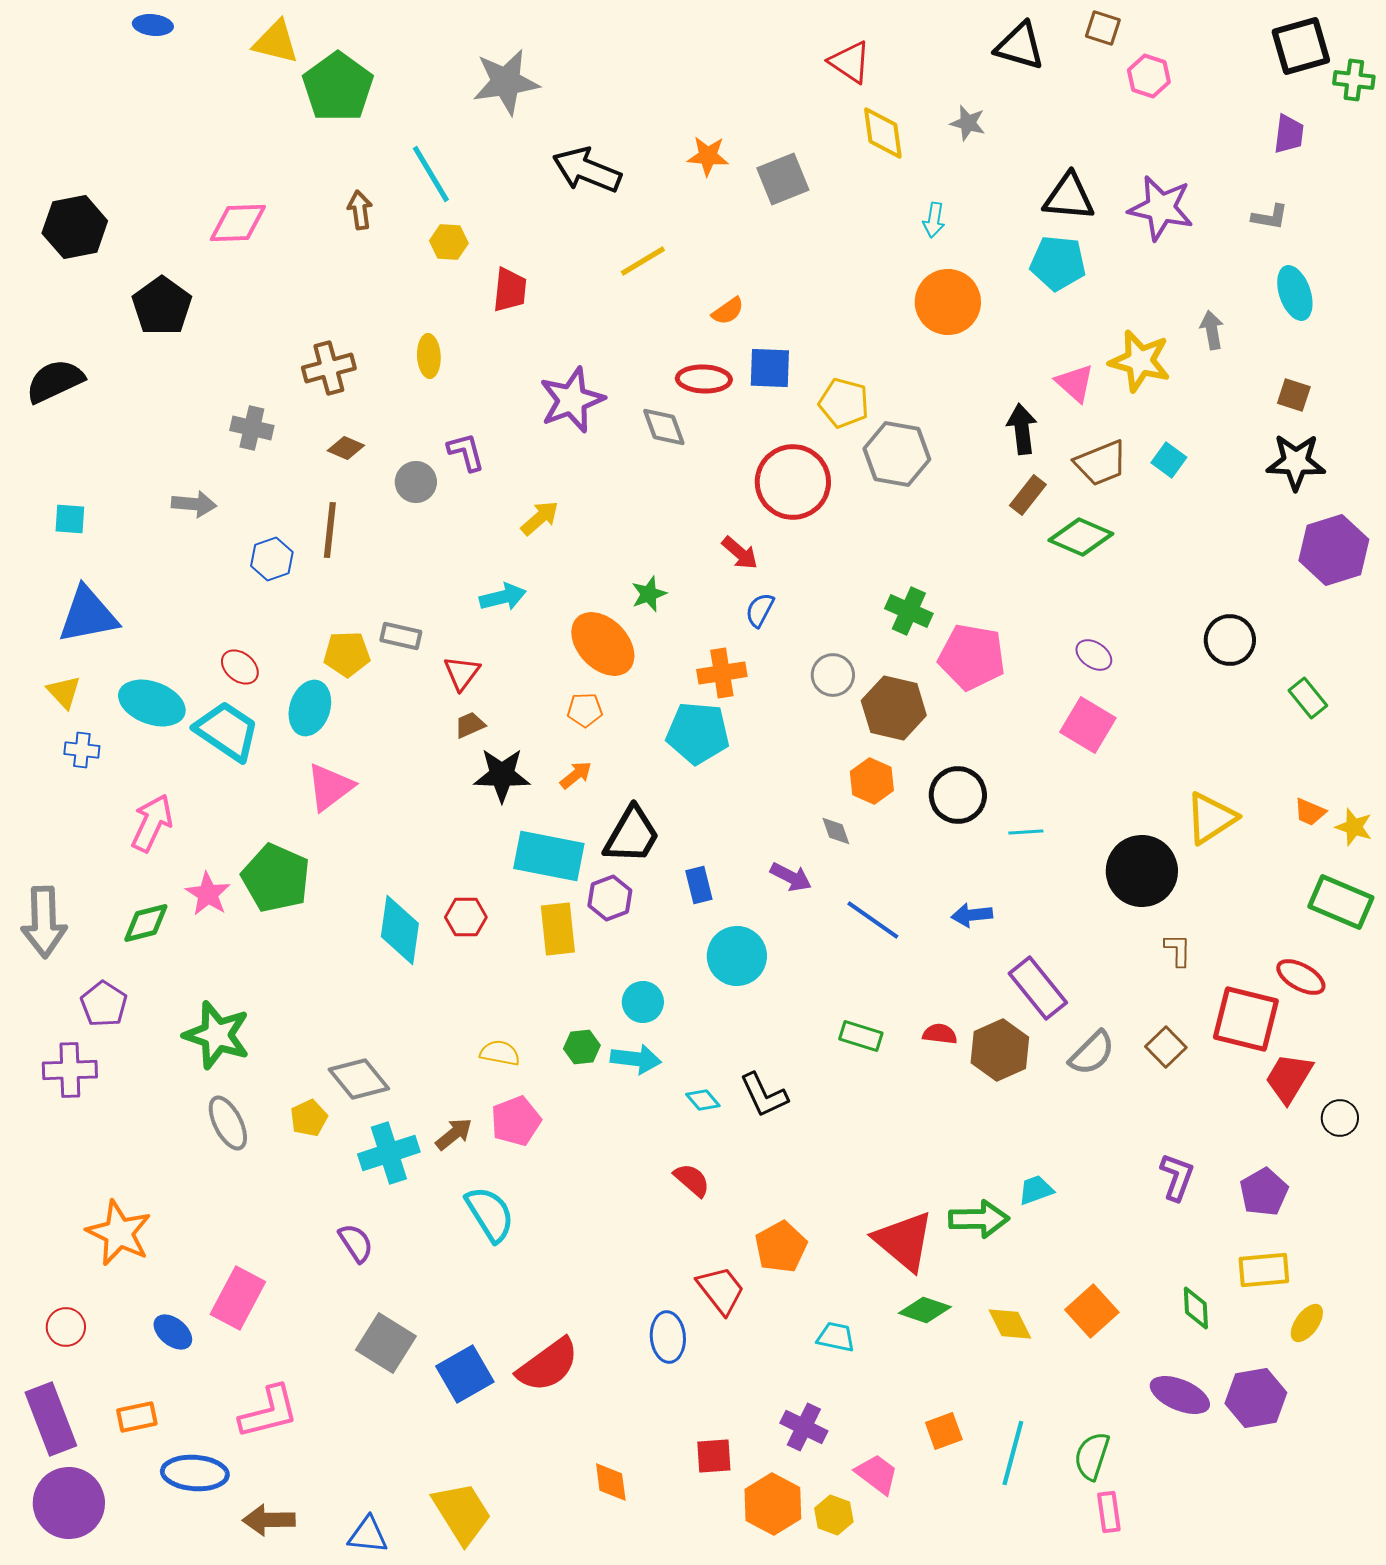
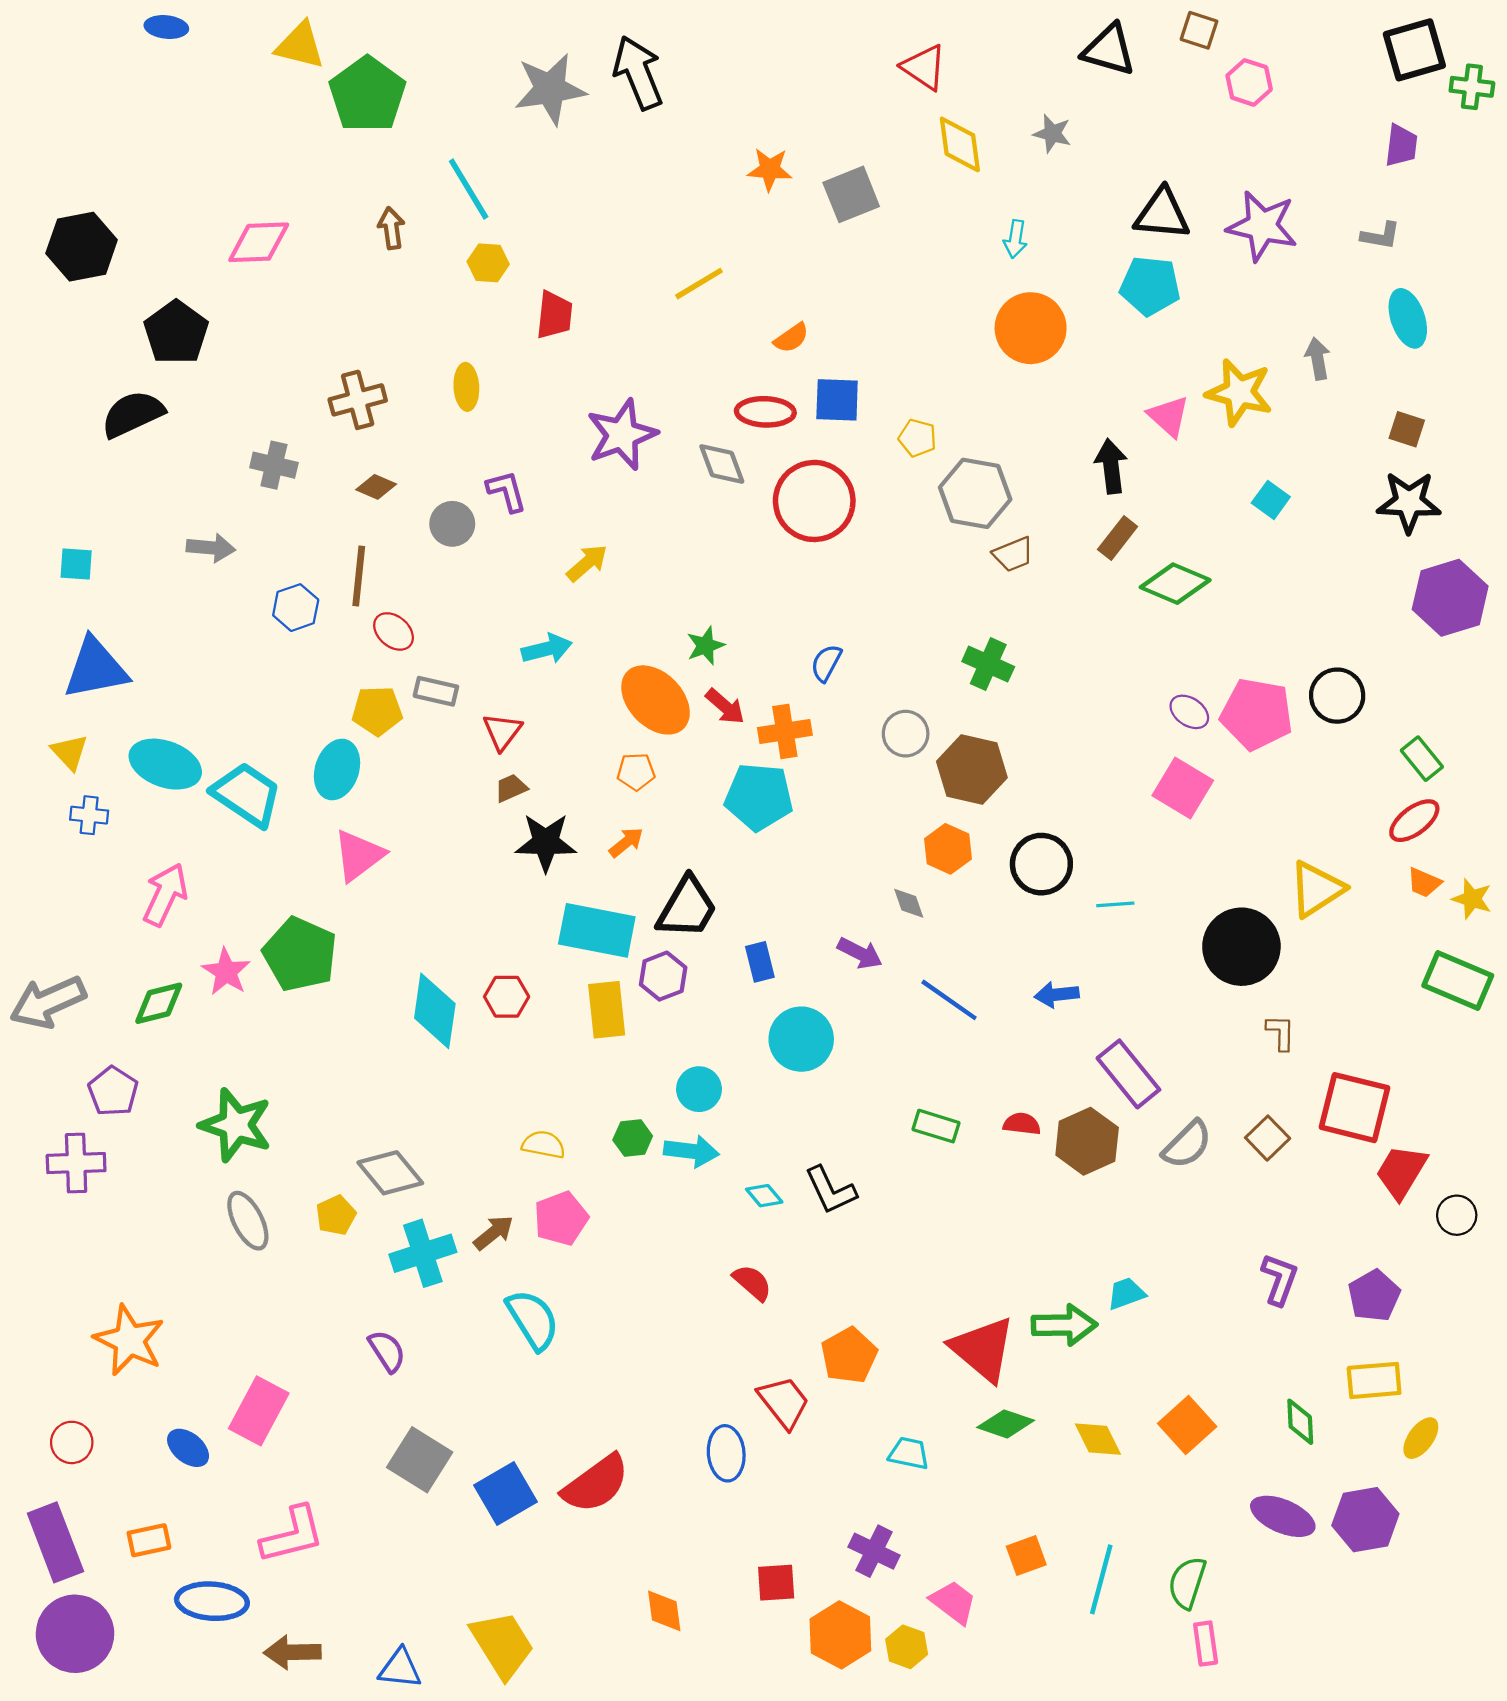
black arrow: (587, 170) -> (638, 73), moved, turned 46
black semicircle: (55, 381) -> (133, 414), moved
yellow pentagon: (844, 403) -> (918, 438), size x0.7
brown trapezoid: (1101, 463) -> (1013, 554), moved, size x0.7
red circle: (793, 482) -> (814, 501), moved
red arrow: (740, 553) -> (725, 706), moved
pink pentagon: (972, 657) -> (1257, 714), moved
red ellipse: (240, 667) -> (394, 631), moved
gray arrow: (44, 922) -> (48, 1002), turned 68
red ellipse: (1301, 977) -> (1414, 821), moved, turned -66

